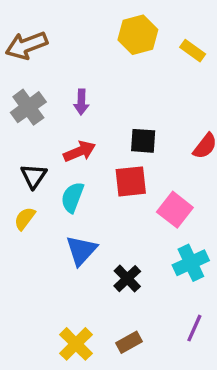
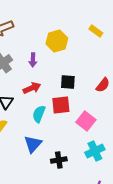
yellow hexagon: (138, 35) -> (57, 41), moved
cyan semicircle: (72, 197) -> (39, 114), moved
black cross: (127, 279) -> (59, 160), turned 35

